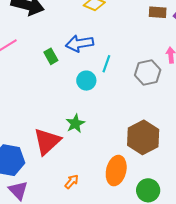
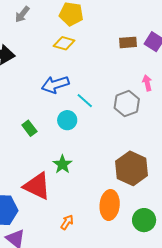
green rectangle: (51, 56) -> (29, 128), moved
cyan line: (106, 64) -> (85, 101), turned -60
red triangle: (47, 141) -> (37, 186), turned -44

